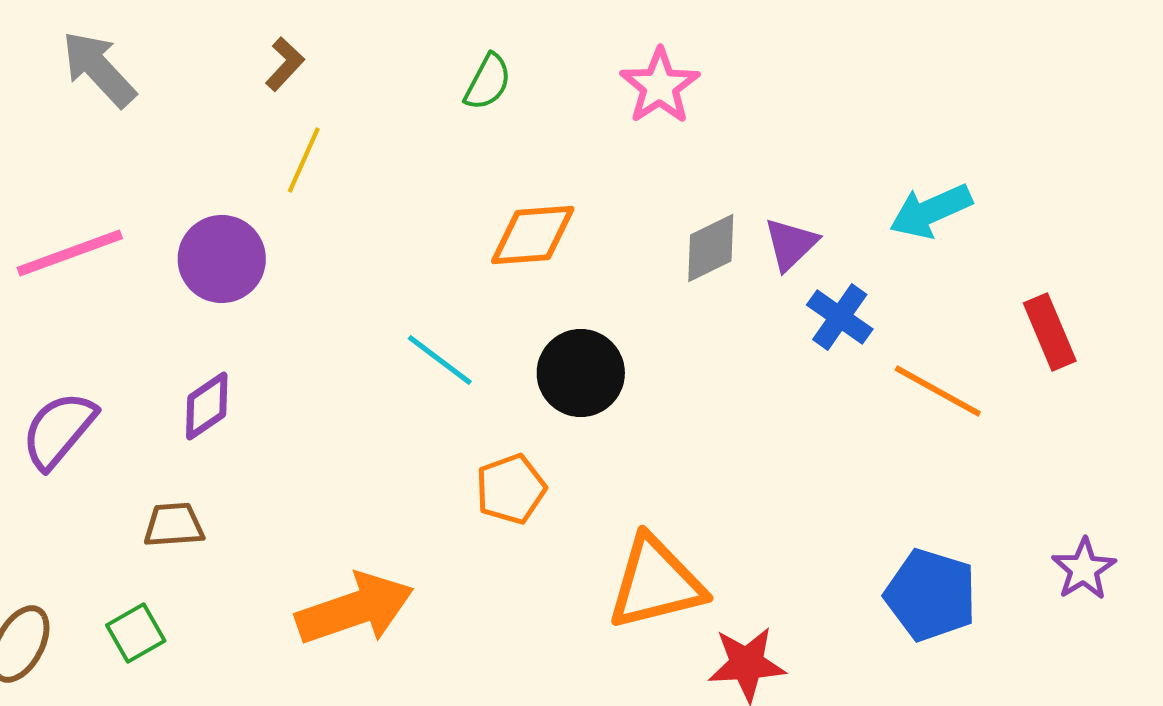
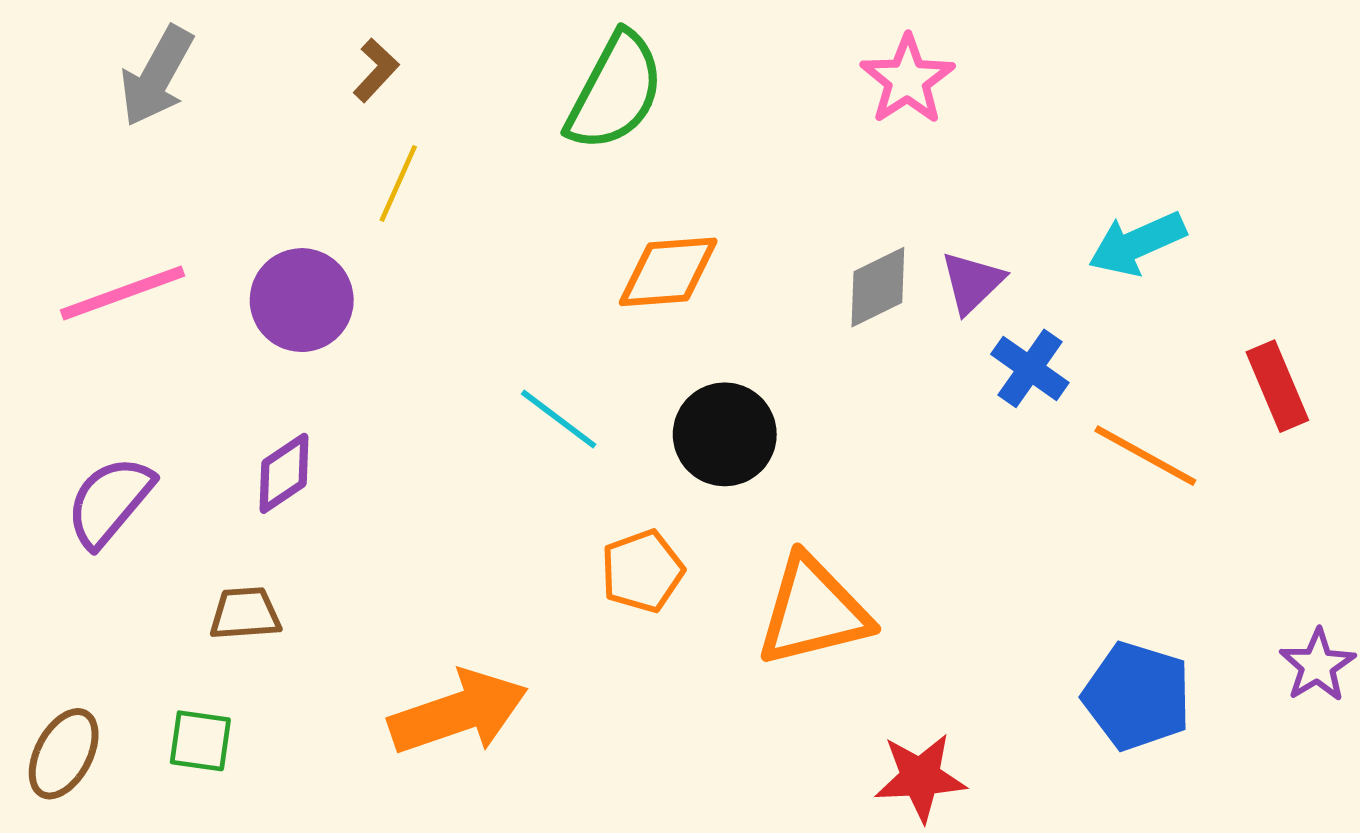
gray arrow: (99, 69) -> (157, 76), turned -108
green semicircle: (488, 82) -> (615, 91), size x1.8
pink star: (660, 86) -> (907, 80), moved
orange triangle: (656, 583) -> (813, 611), moved
green square: (136, 633) -> (200, 741), turned 38

